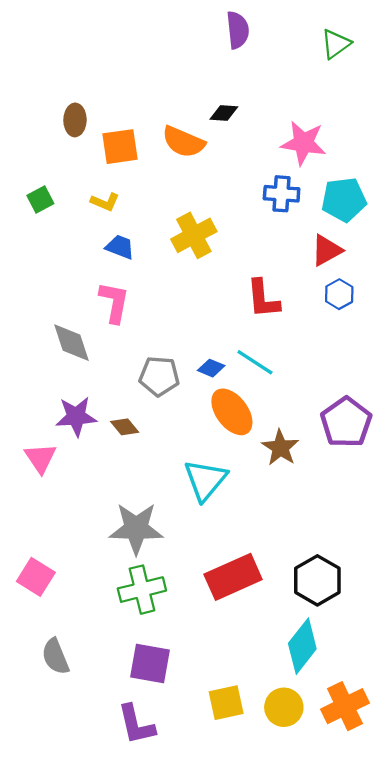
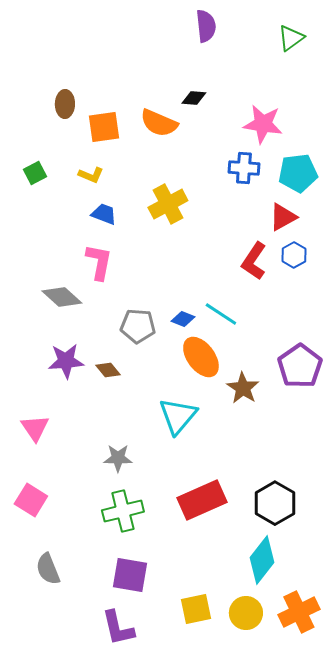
red L-shape: (263, 299) -> (254, 261), moved, turned 39
gray diamond: (72, 343) -> (62, 297), turned -30
pink triangle: (40, 458) -> (35, 428), moved
gray star: (136, 528) -> (118, 458), size x0.6

